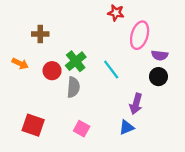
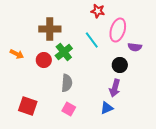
brown cross: (40, 34) -> (50, 29), moved, size x1.5
cyan line: (111, 69) -> (92, 40), moved
black circle: (158, 77) -> (120, 65), moved
gray semicircle: (73, 87) -> (67, 83), moved

